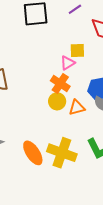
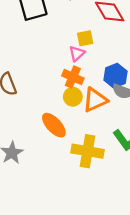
orange triangle: (77, 108) -> (95, 100), size x1.4
orange ellipse: (33, 153) -> (54, 125), moved

